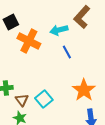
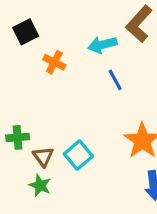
orange cross: (29, 41) -> (54, 62), size x0.6

